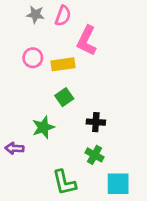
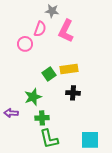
gray star: (35, 14) -> (52, 11), moved
pink semicircle: (63, 16) -> (40, 29), moved
yellow rectangle: (63, 64) -> (69, 69), moved
green cross: (95, 155) -> (42, 118), moved, turned -32

